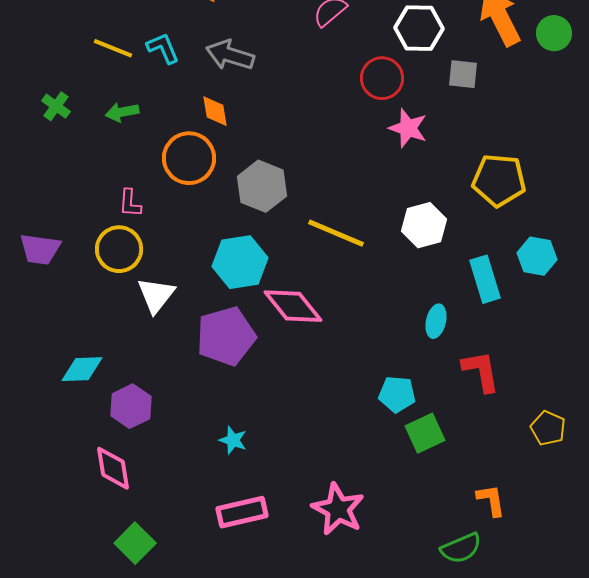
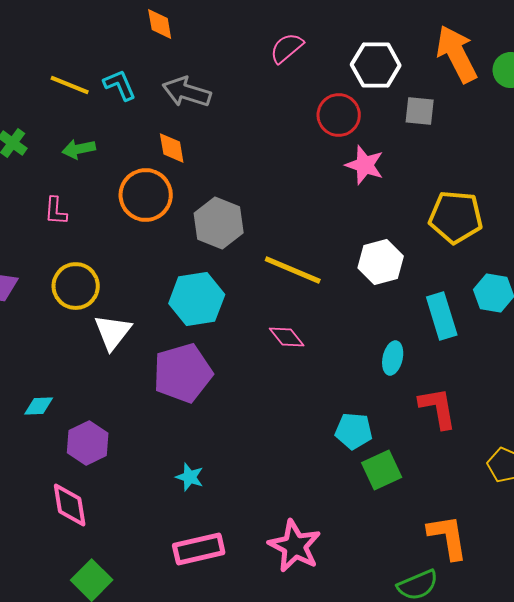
pink L-shape: (130, 203) -> (56, 211), moved
pink diamond: (293, 306) -> (287, 337), moved, size x0.6
cyan diamond: (82, 369) -> (39, 406), size x0.7
orange L-shape: (491, 500) -> (448, 537), size x1.4

